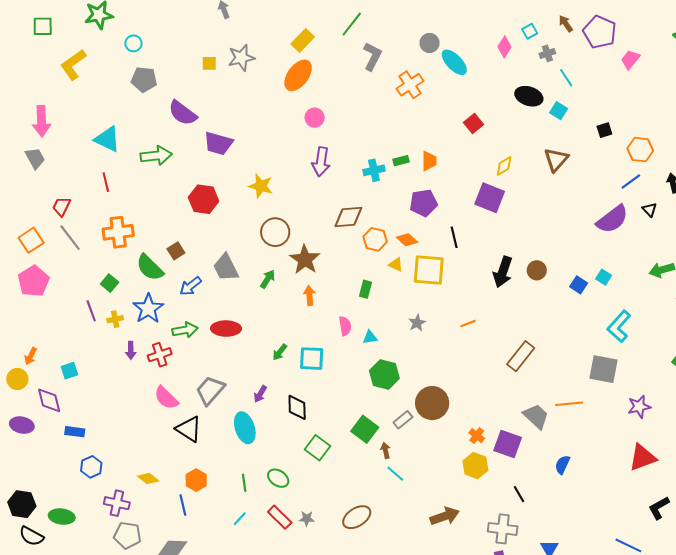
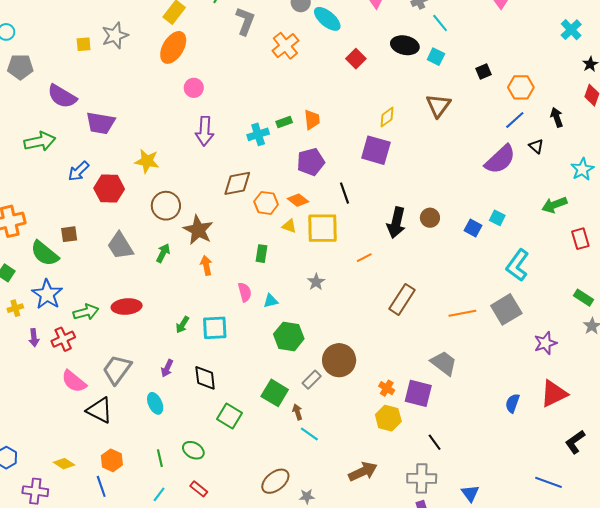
red square: (474, 124) -> (356, 59), moved
red hexagon: (204, 199) -> (109, 189), moved
brown square: (176, 251) -> (69, 234), turned 30
blue arrow: (191, 286) -> (79, 171), moved
orange line: (468, 323) -> (364, 258), moved
brown rectangle: (521, 356) -> (402, 299), moved
gray square: (604, 369) -> (506, 309), turned -36
orange line: (569, 404) -> (462, 313), moved
cyan ellipse: (245, 428) -> (155, 403), size x0.7
blue semicircle: (562, 465) -> (512, 403), moved
red rectangle: (280, 517) -> (199, 489), size x0.7
gray star: (307, 519) -> (307, 497), moved

